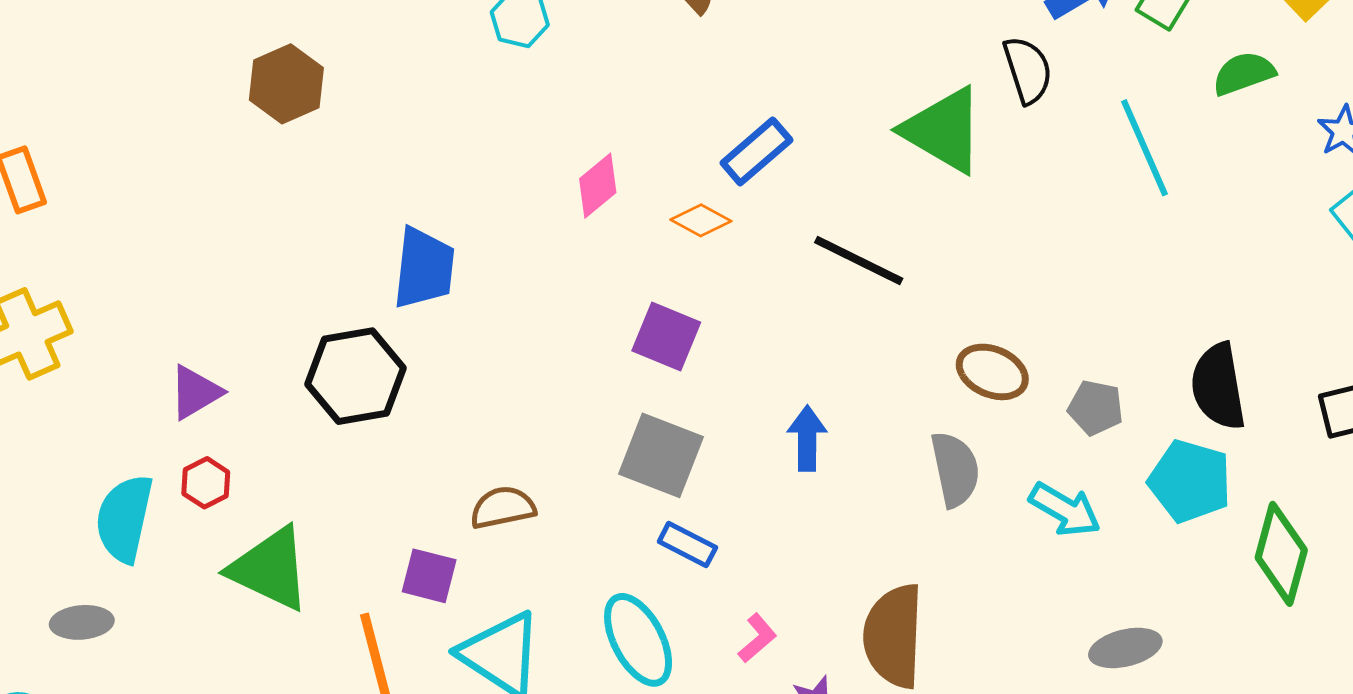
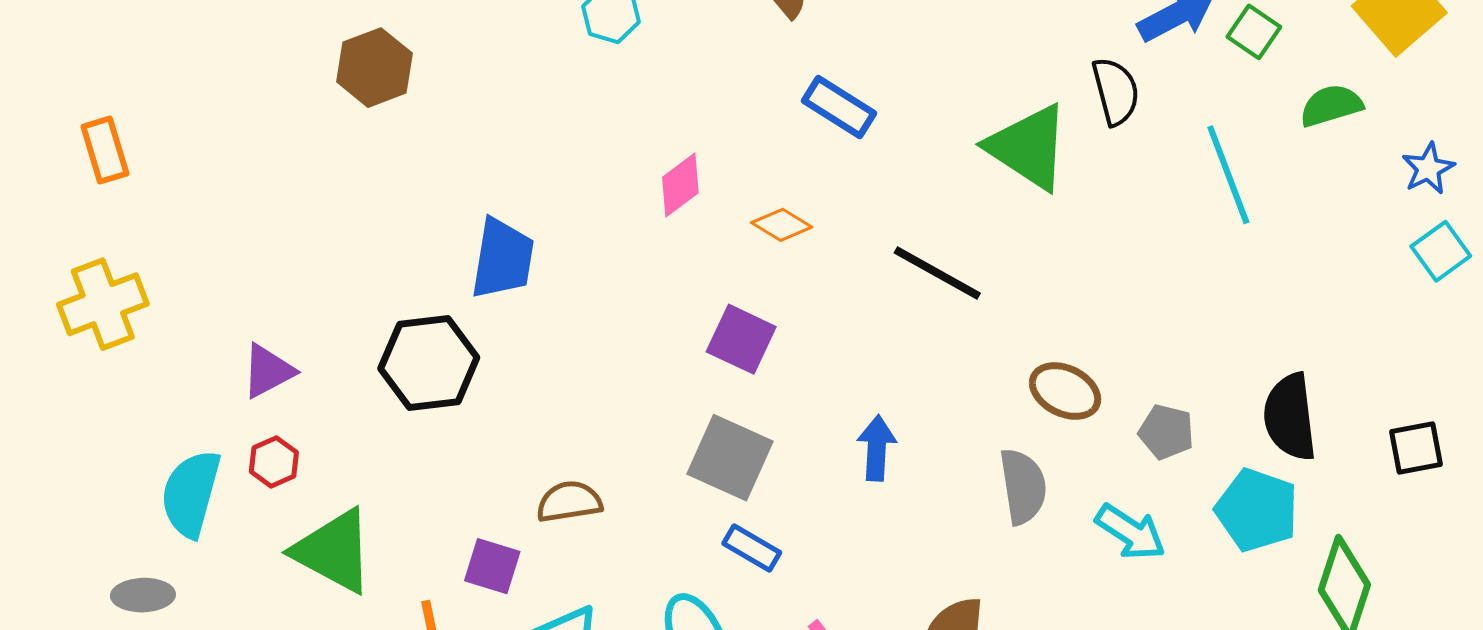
blue rectangle: (756, 152) -> (839, 107), moved, turned 70

